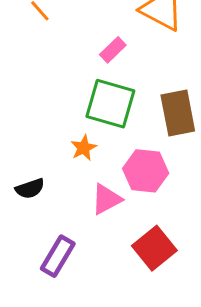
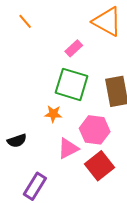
orange star: (84, 148) -> (53, 114), turned 30
red square: (154, 248) -> (99, 166), moved

